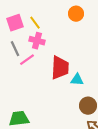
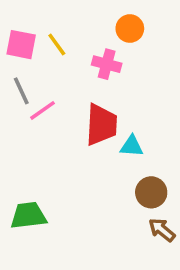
pink square: (15, 23) -> (21, 45), turned 30
pink cross: (37, 41) -> (107, 64), moved

